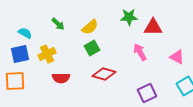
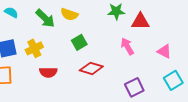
green arrow: (58, 24) -> (45, 18), size x1.5
yellow semicircle: (90, 27) -> (69, 14), moved, turned 60
cyan semicircle: (25, 33) -> (11, 12), moved

